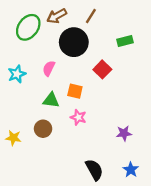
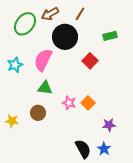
pink semicircle: (49, 68) -> (43, 60), size x1.6
orange square: (75, 91) -> (88, 103), moved, turned 32
purple star: (124, 133) -> (109, 125), moved
blue star: (131, 170) -> (104, 149), moved

